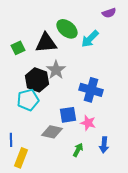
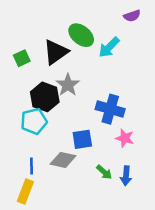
black triangle: (46, 43) -> (56, 52), turned -30
pink star: (88, 123) -> (125, 138), moved
blue line: (11, 140) -> (31, 166), moved
green arrow: (78, 150) -> (104, 172), moved, turned 104

